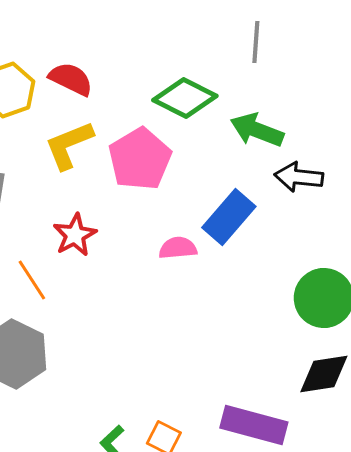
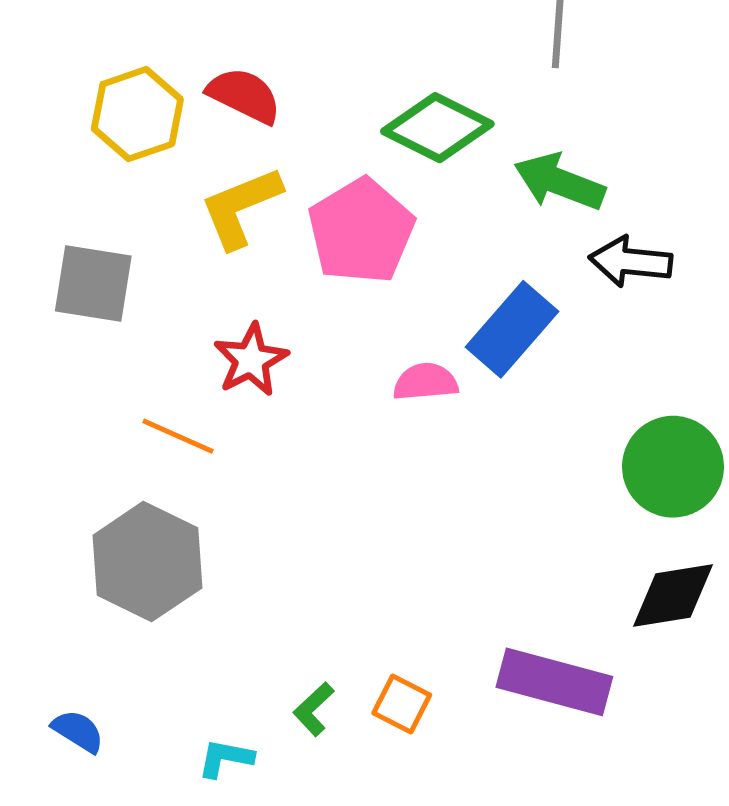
orange line: (32, 280) -> (178, 436), turned -33

